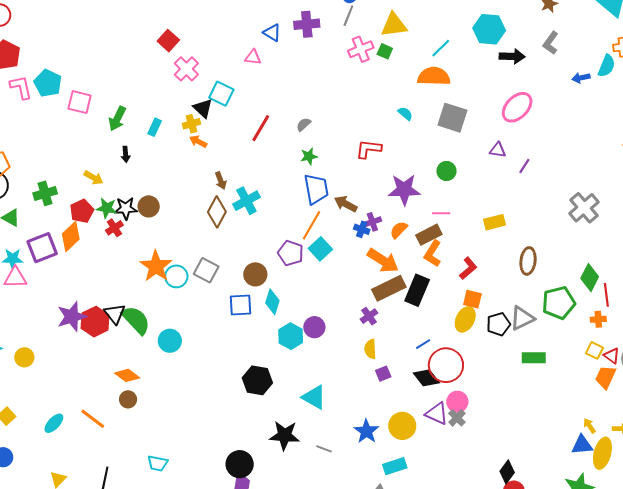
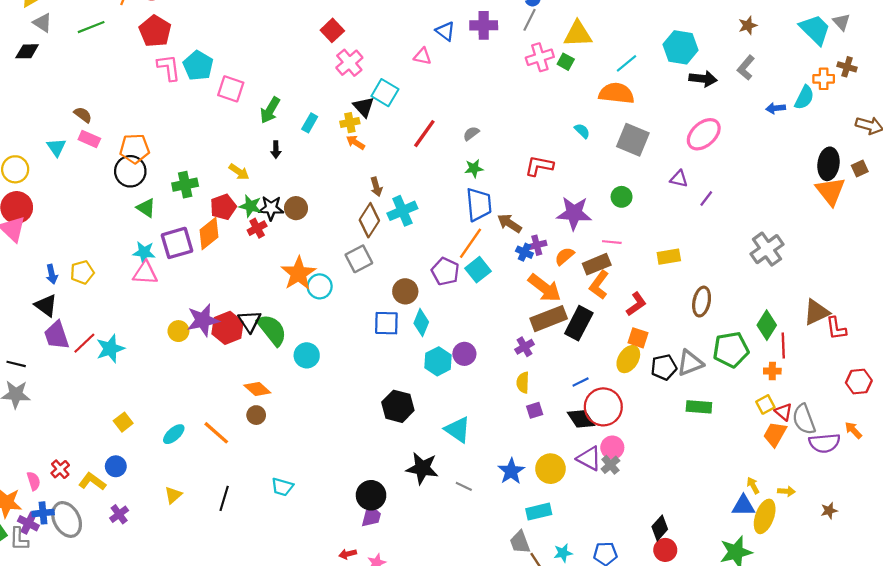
gray square: (206, 270) -> (359, 259), moved, turned 30
yellow square: (594, 350) -> (765, 404), turned 30
yellow circle: (24, 357) -> (178, 331), moved

